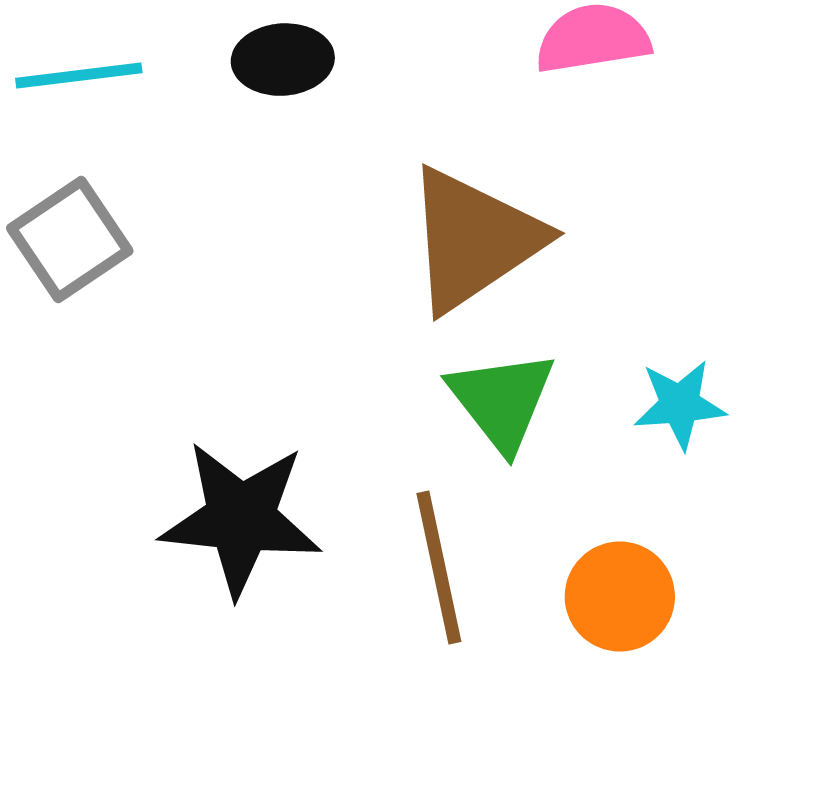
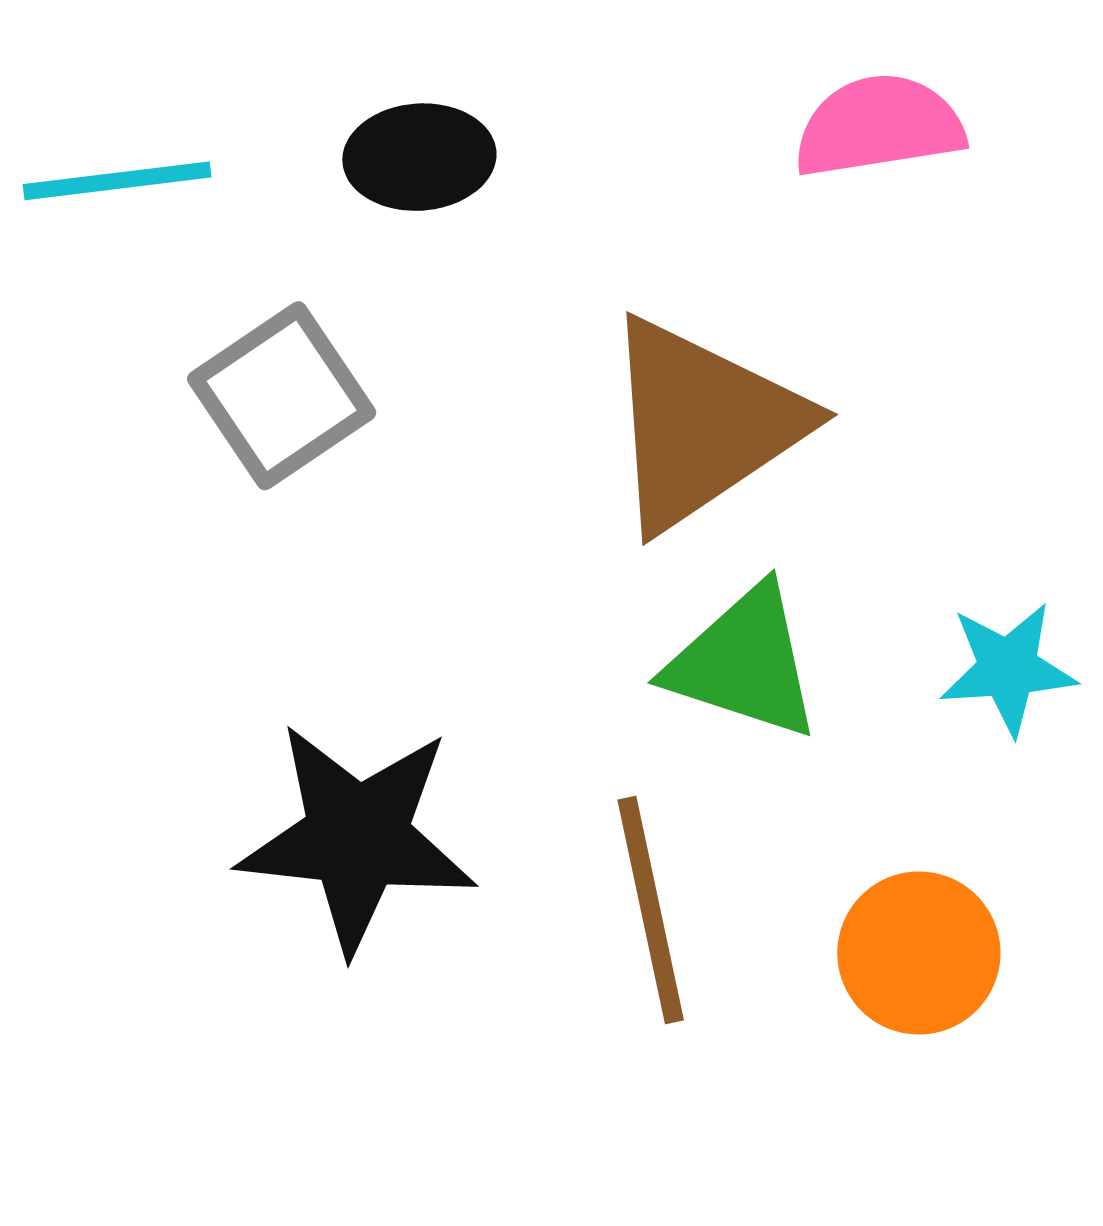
gray square: (70, 240) -> (282, 396), moved
green triangle: (502, 401) -> (744, 663), turned -34

